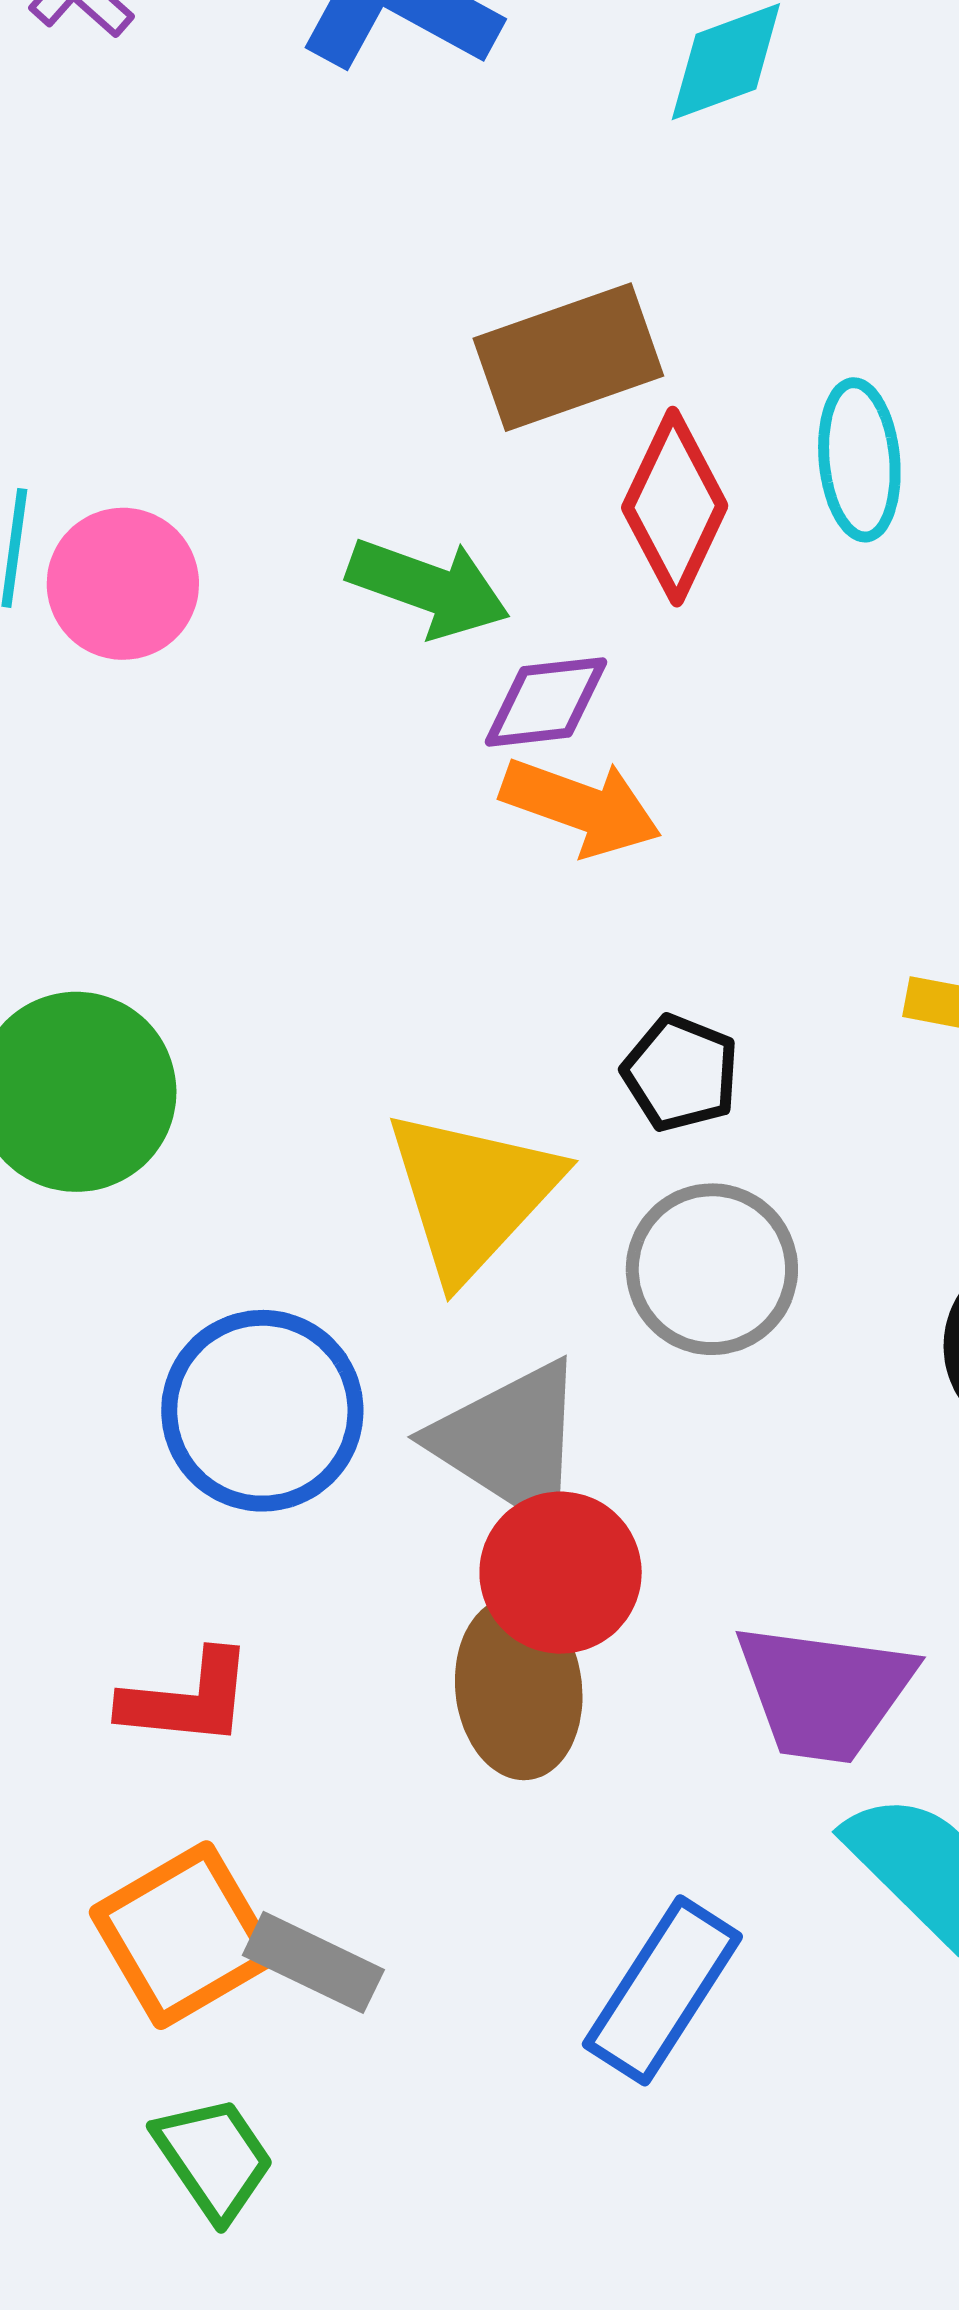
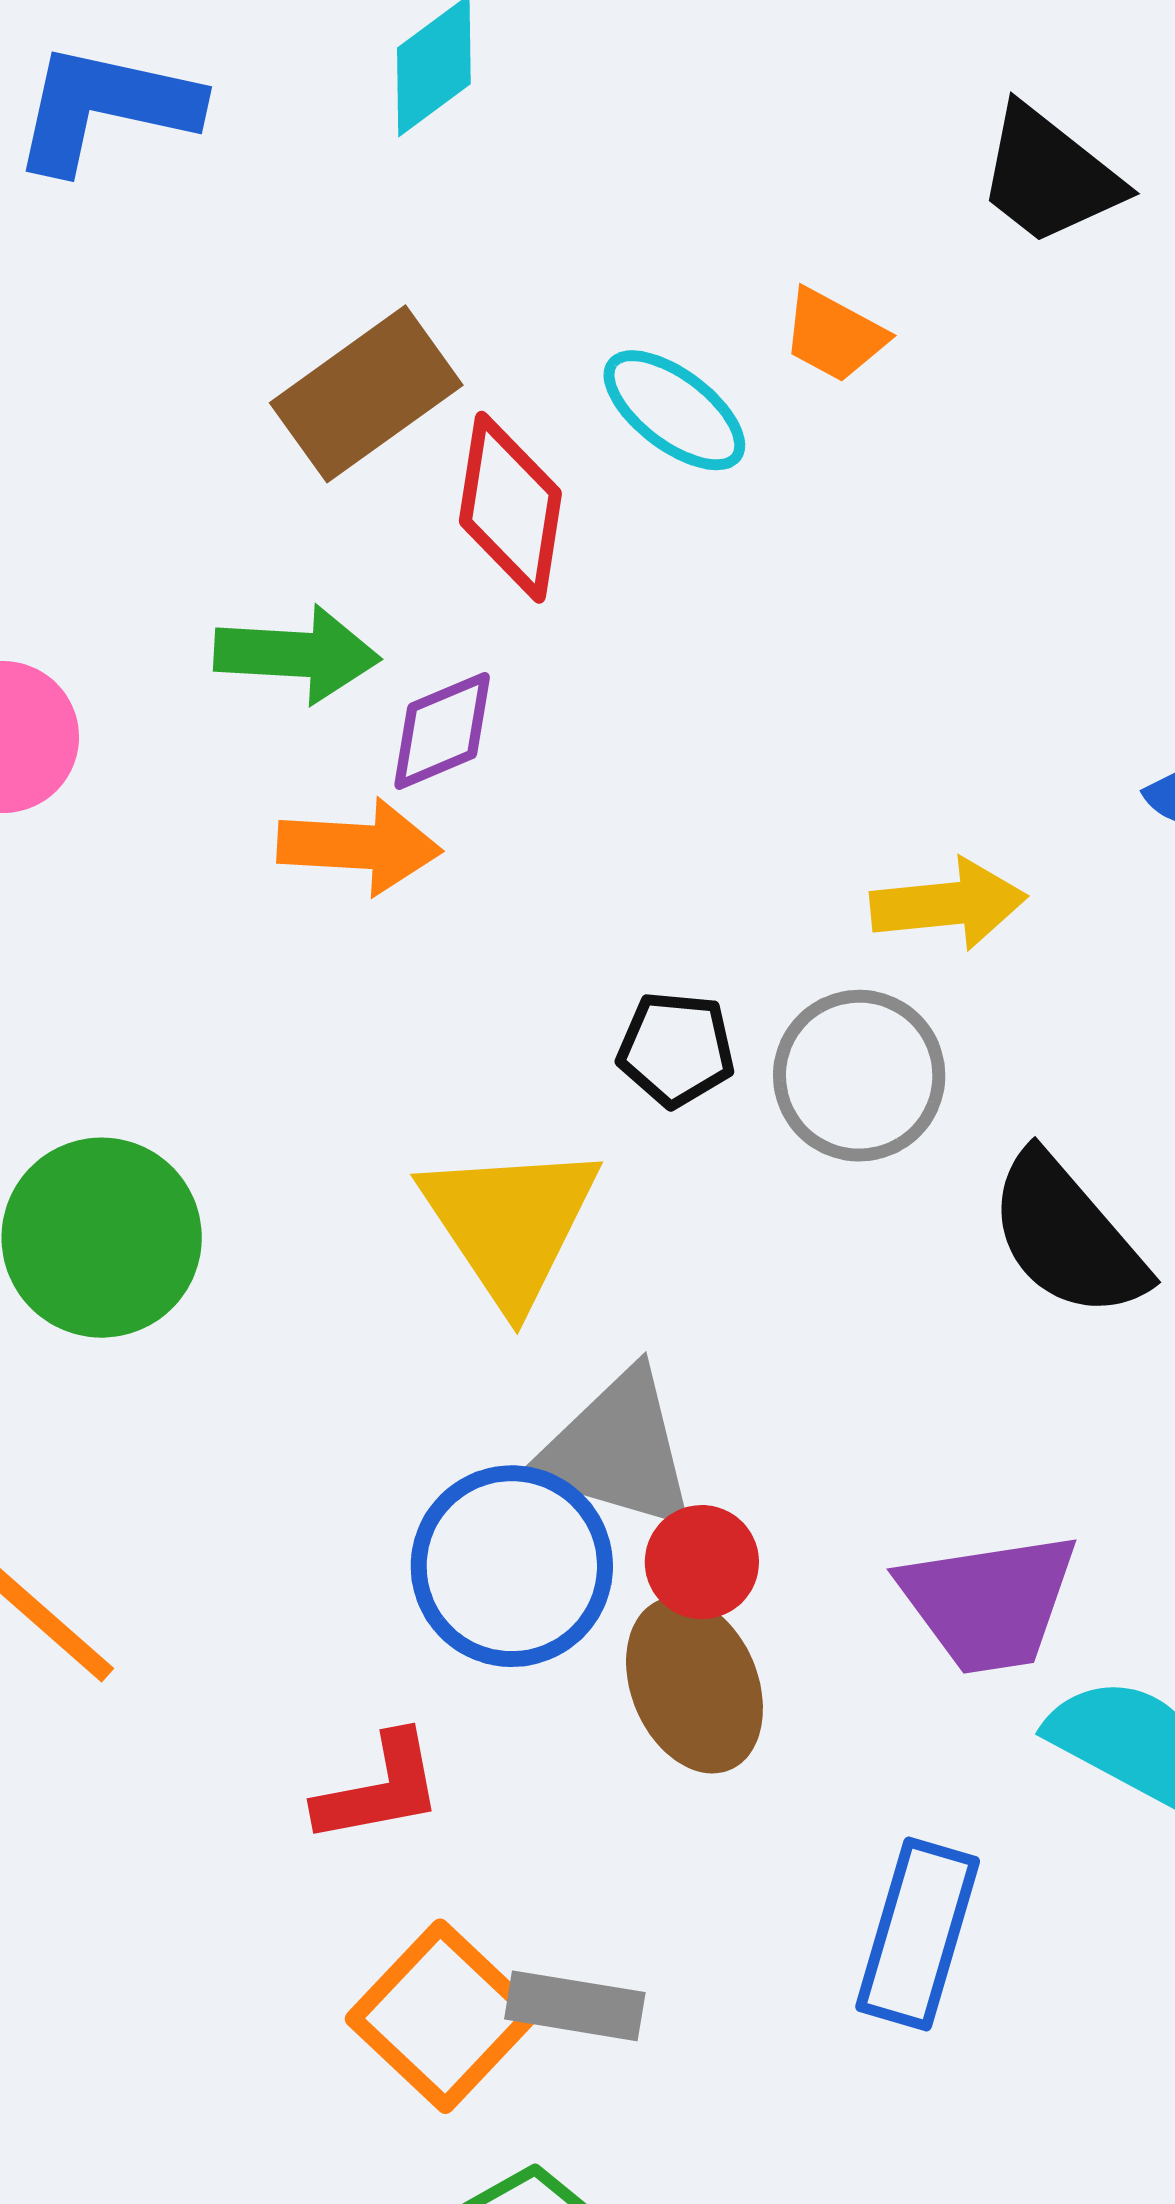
cyan ellipse: (859, 460) -> (674, 410), turned -31
orange arrow: (581, 807) -> (359, 847), moved
gray circle: (712, 1269) -> (859, 1076), moved
blue circle: (262, 1411) -> (512, 1566), moved
red circle: (561, 1573) -> (702, 1562), size x0.7

